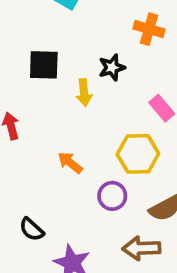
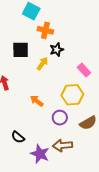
orange cross: (149, 29) -> (45, 30), moved
yellow arrow: (84, 93) -> (42, 64), turned -136
brown arrow: (141, 248) -> (62, 145), moved

